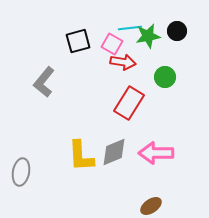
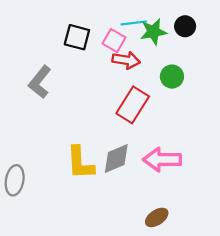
black square: (78, 41) -> (77, 37), turned 30

